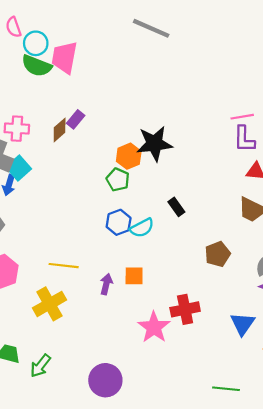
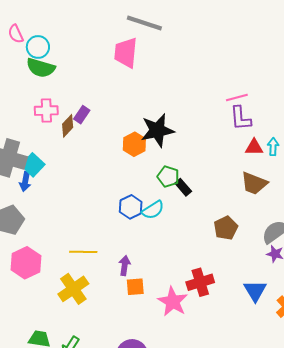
pink trapezoid: (64, 57) -> (126, 53), moved
pink cross: (17, 129) -> (46, 111), moved
green pentagon: (118, 180) -> (168, 177), moved
orange square: (134, 276) -> (135, 287), moved

